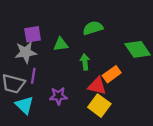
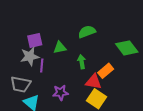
purple line: (33, 76) -> (42, 65), moved

